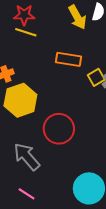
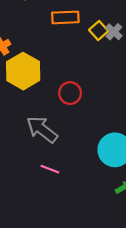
red circle: (59, 129) -> (70, 93), size x0.7

